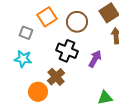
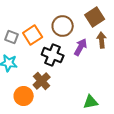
orange square: (47, 17) -> (33, 35), moved
purple arrow: (95, 59) -> (81, 47), moved

